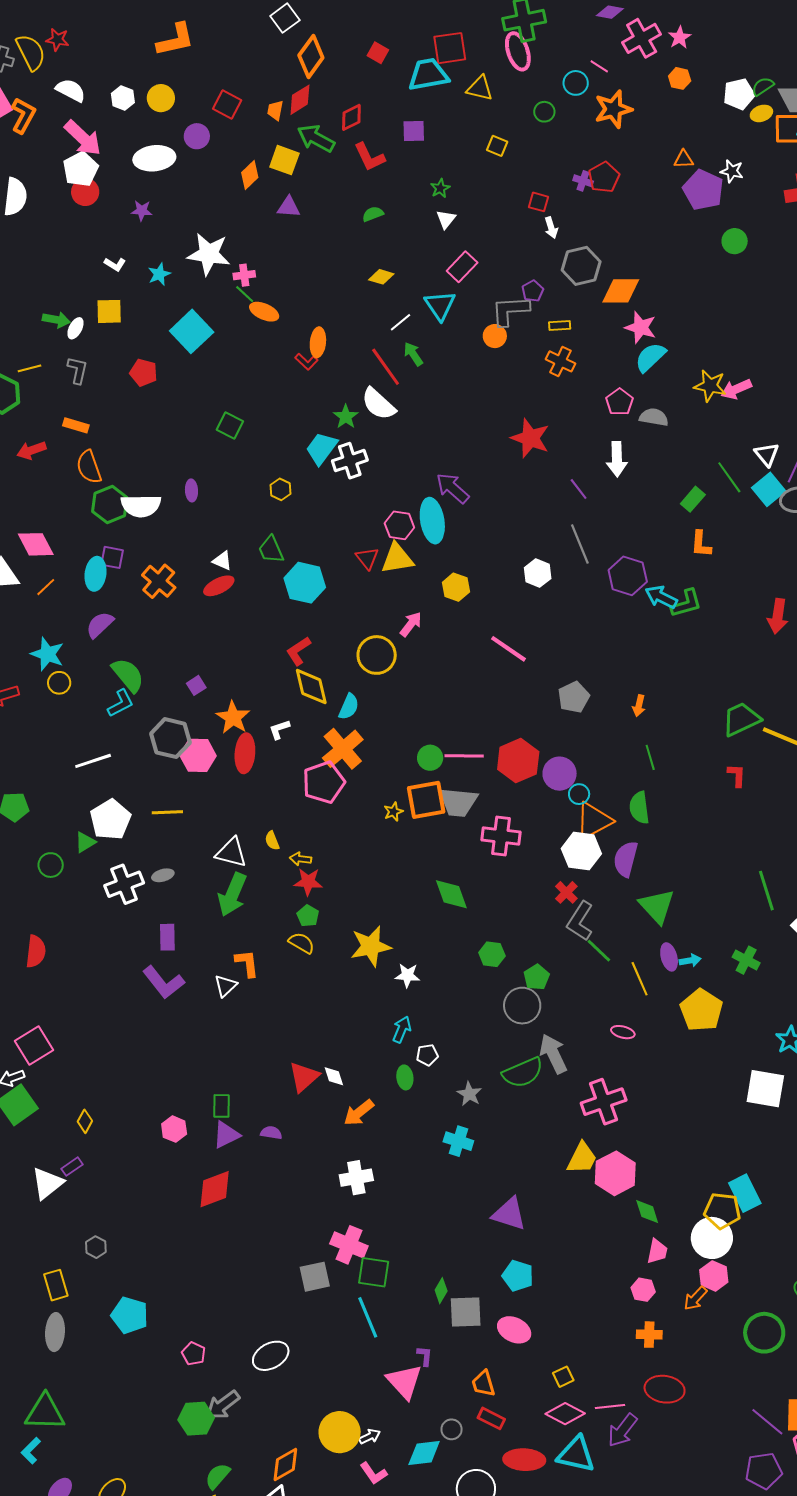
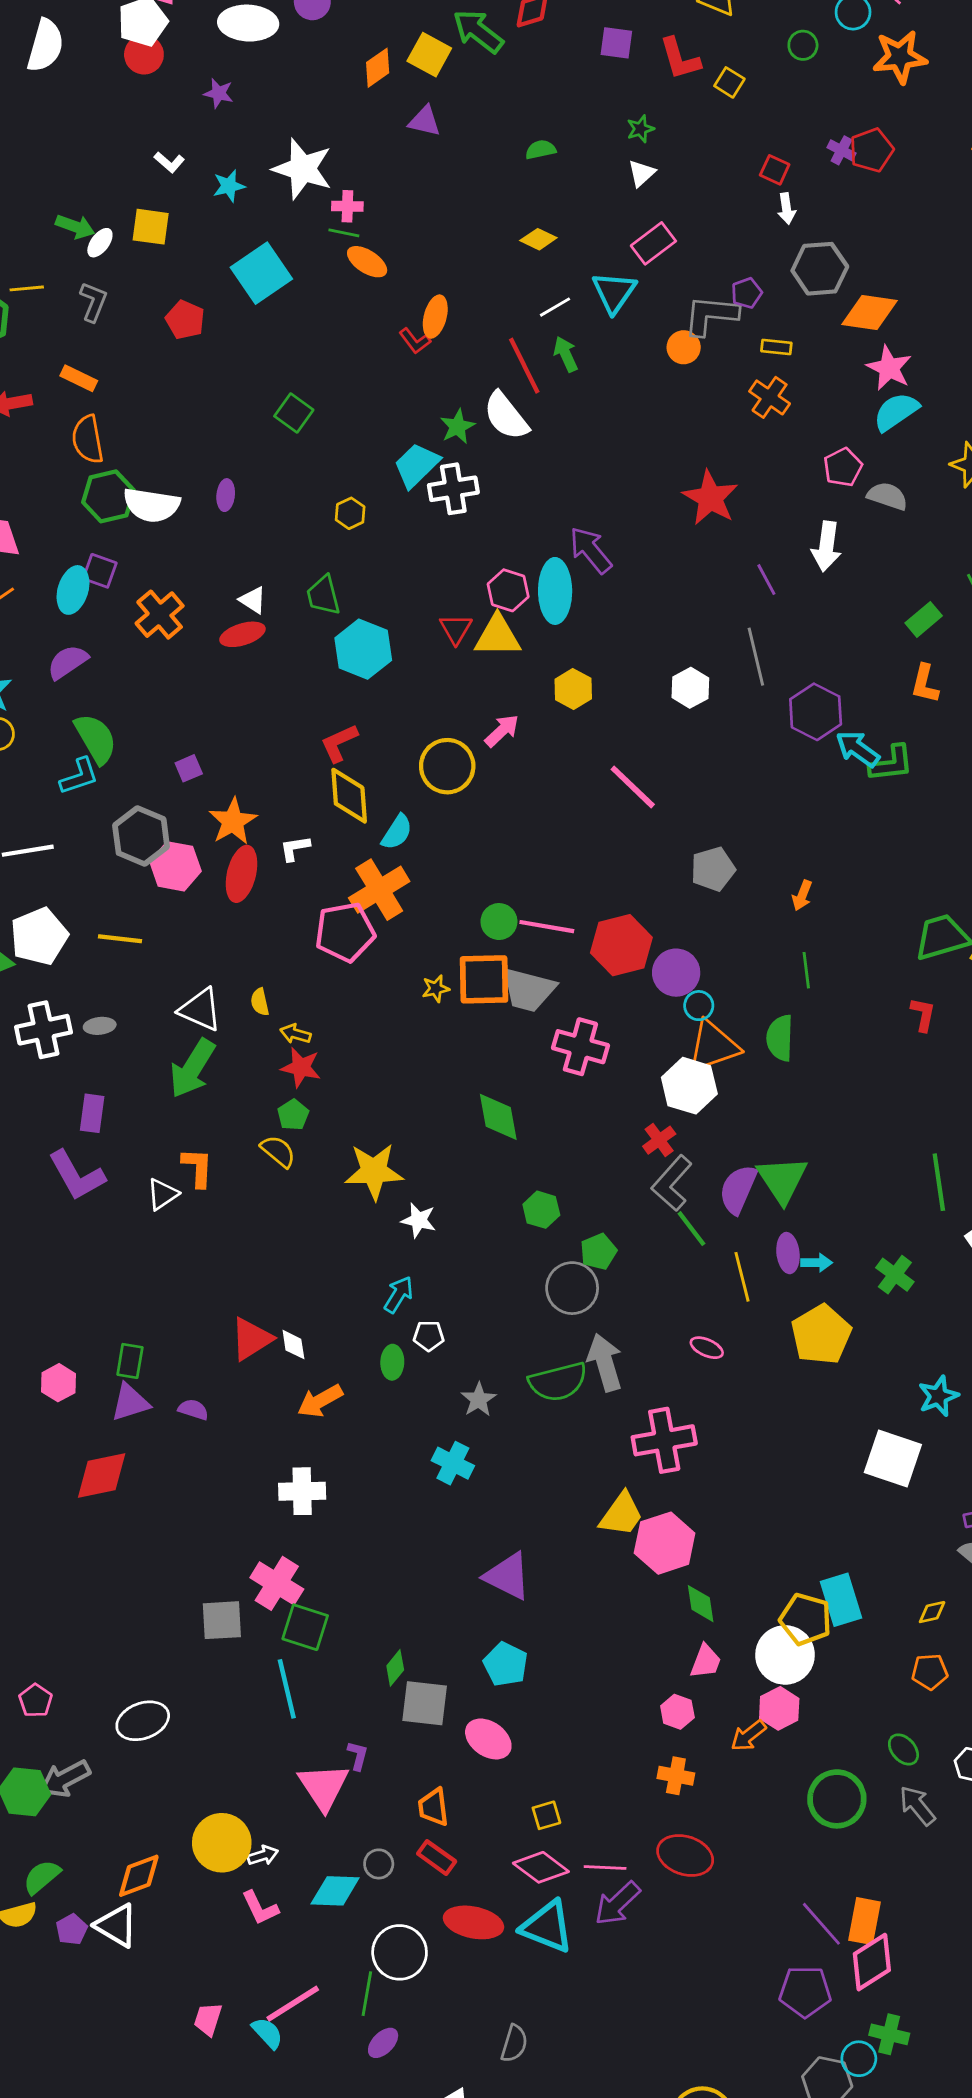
red L-shape: (369, 157) -> (680, 59), moved
green line: (245, 294) -> (344, 233), turned -40
purple semicircle: (626, 859) -> (738, 1189), moved

